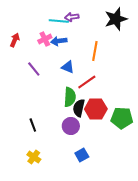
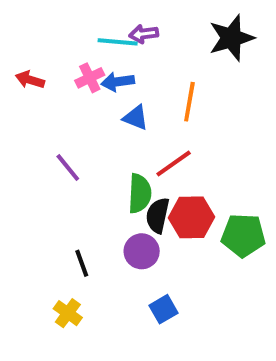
red arrow: (15, 40) -> (30, 80), turned -96
blue triangle: (68, 67) -> (136, 118), moved
purple line: (34, 69) -> (68, 168), moved
black line: (33, 125) -> (82, 263), moved

